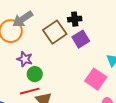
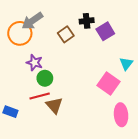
brown square: (55, 32) -> (66, 34), size x0.7
purple square: (81, 39) -> (105, 31), moved

